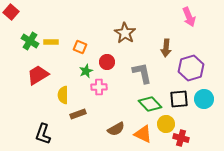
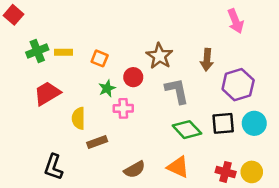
brown star: (125, 33) -> (159, 56), moved
green cross: (30, 41) -> (37, 51), turned 36
yellow circle: (166, 124) -> (252, 172), moved
brown semicircle: (116, 129) -> (135, 169), moved

